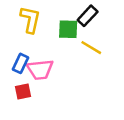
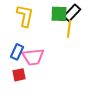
green square: (68, 29) -> (59, 14), moved
yellow line: (91, 48) -> (69, 29), moved, turned 66

